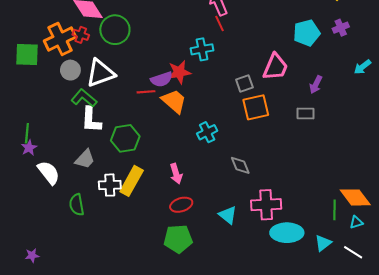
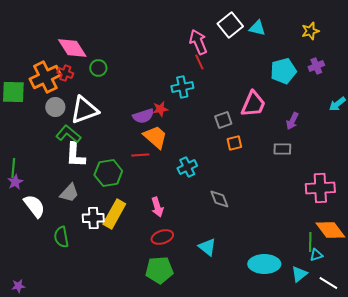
green circle: (115, 30) -> (98, 68), size x0.6
red star: (179, 72) -> (160, 109), size x0.7
red line: (146, 92) -> (140, 155), moved
orange square: (256, 107) -> (234, 143), size x0.6
pink cross: (266, 205) -> (320, 188), moved
cyan triangle: (356, 222) -> (316, 255), moved

